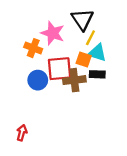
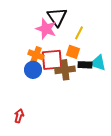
black triangle: (82, 19) -> (57, 17), moved
orange cross: (33, 48) -> (36, 55), moved
cyan triangle: (97, 53) -> (98, 63), moved

